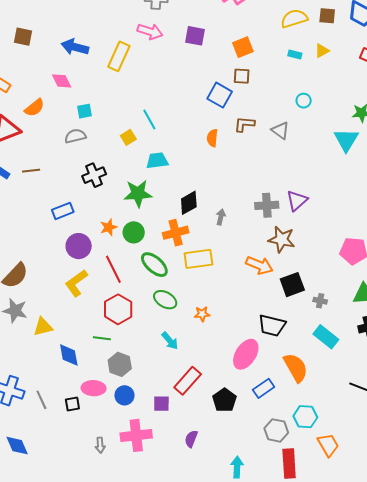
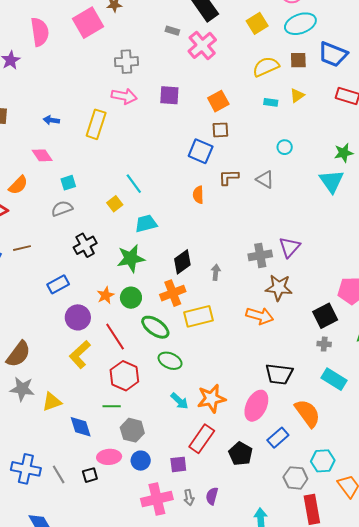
blue arrow: (75, 47) -> (51, 120), size x0.6
black square: (292, 285) -> (325, 316), moved
orange star: (202, 314) -> (211, 399), moved, size x1.8
gray arrow: (100, 445) -> (189, 498), moved

